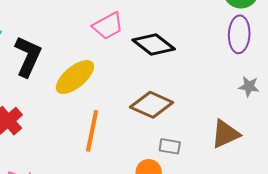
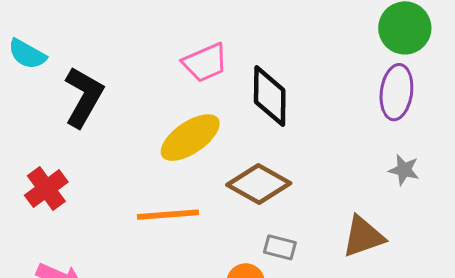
black diamond: (154, 45) -> (270, 96), turned 48
yellow ellipse: (75, 77) -> (190, 138), moved
orange line: (92, 131) -> (168, 215), turned 69

